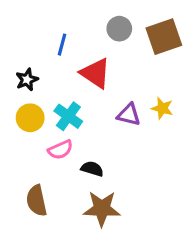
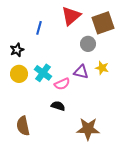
gray circle: (119, 29) -> (88, 44), moved
red triangle: (95, 73) -> (71, 16), moved, turned 45
pink semicircle: (60, 150) -> (62, 84), moved
brown star: (102, 209) -> (88, 129), moved

